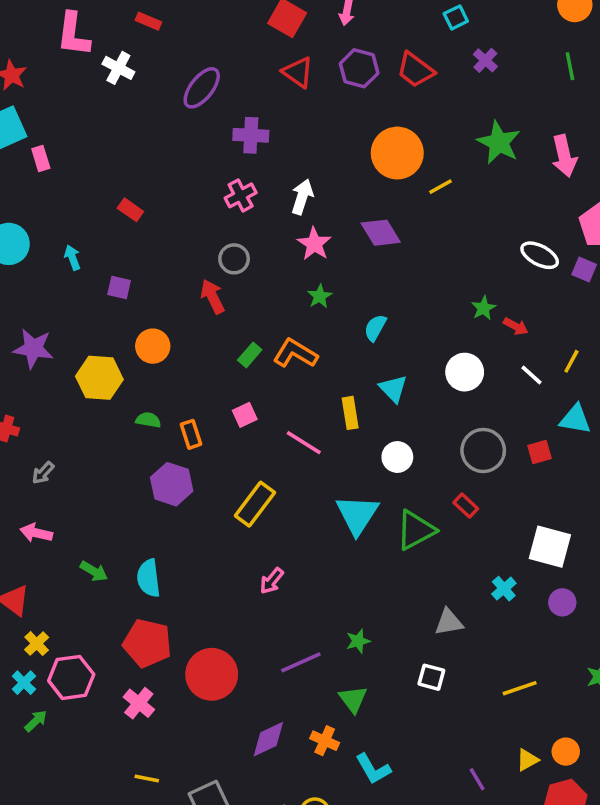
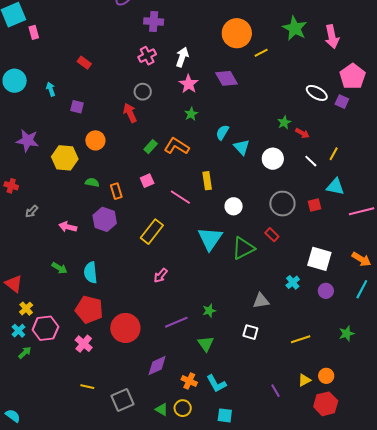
cyan triangle: (393, 389) -> (242, 147), moved
pink arrow: (36, 533) -> (68, 227), moved
orange cross: (325, 741) -> (189, 381), moved

